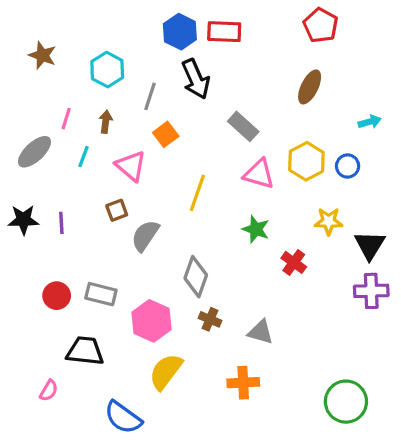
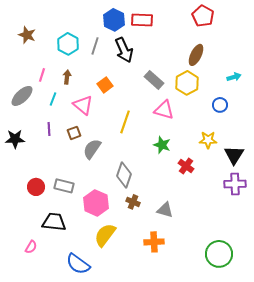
gray line: (150, 96) -> (95, 46), moved
yellow hexagon: (306, 161) -> (187, 83), moved
purple line: (61, 223) -> (49, 129), moved

